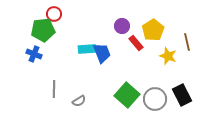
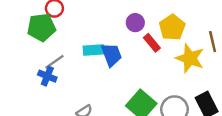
blue cross: (34, 54) -> (47, 76), moved
yellow star: (168, 56) -> (190, 58), size x1.4
gray line: (54, 89) -> (54, 62), moved, turned 54

